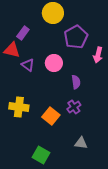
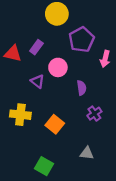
purple rectangle: (23, 33) -> (36, 47), moved
purple triangle: (28, 65) -> (38, 81), moved
purple cross: (74, 107) -> (94, 114), moved

